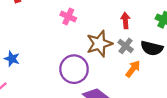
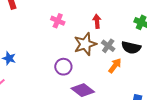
red arrow: (125, 21) -> (97, 21), moved
purple circle: (74, 69) -> (63, 67), size x0.7

